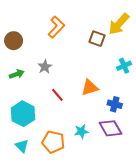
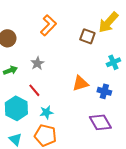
red line: (57, 95) -> (34, 90), moved
blue cross: (115, 104) -> (104, 91), moved
cyan star: (81, 131) -> (46, 112), moved

